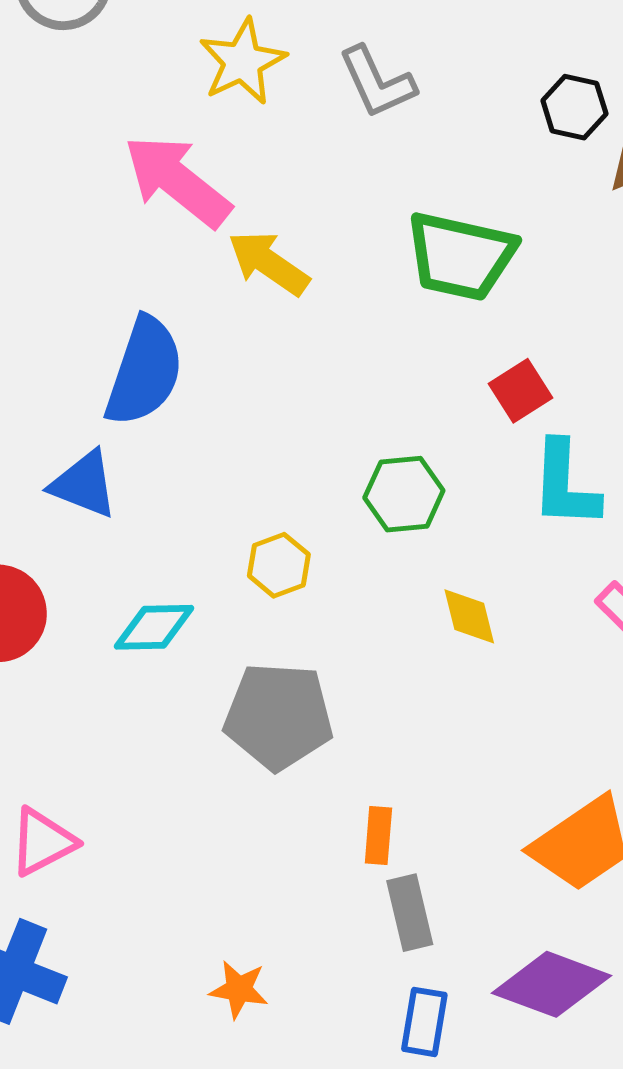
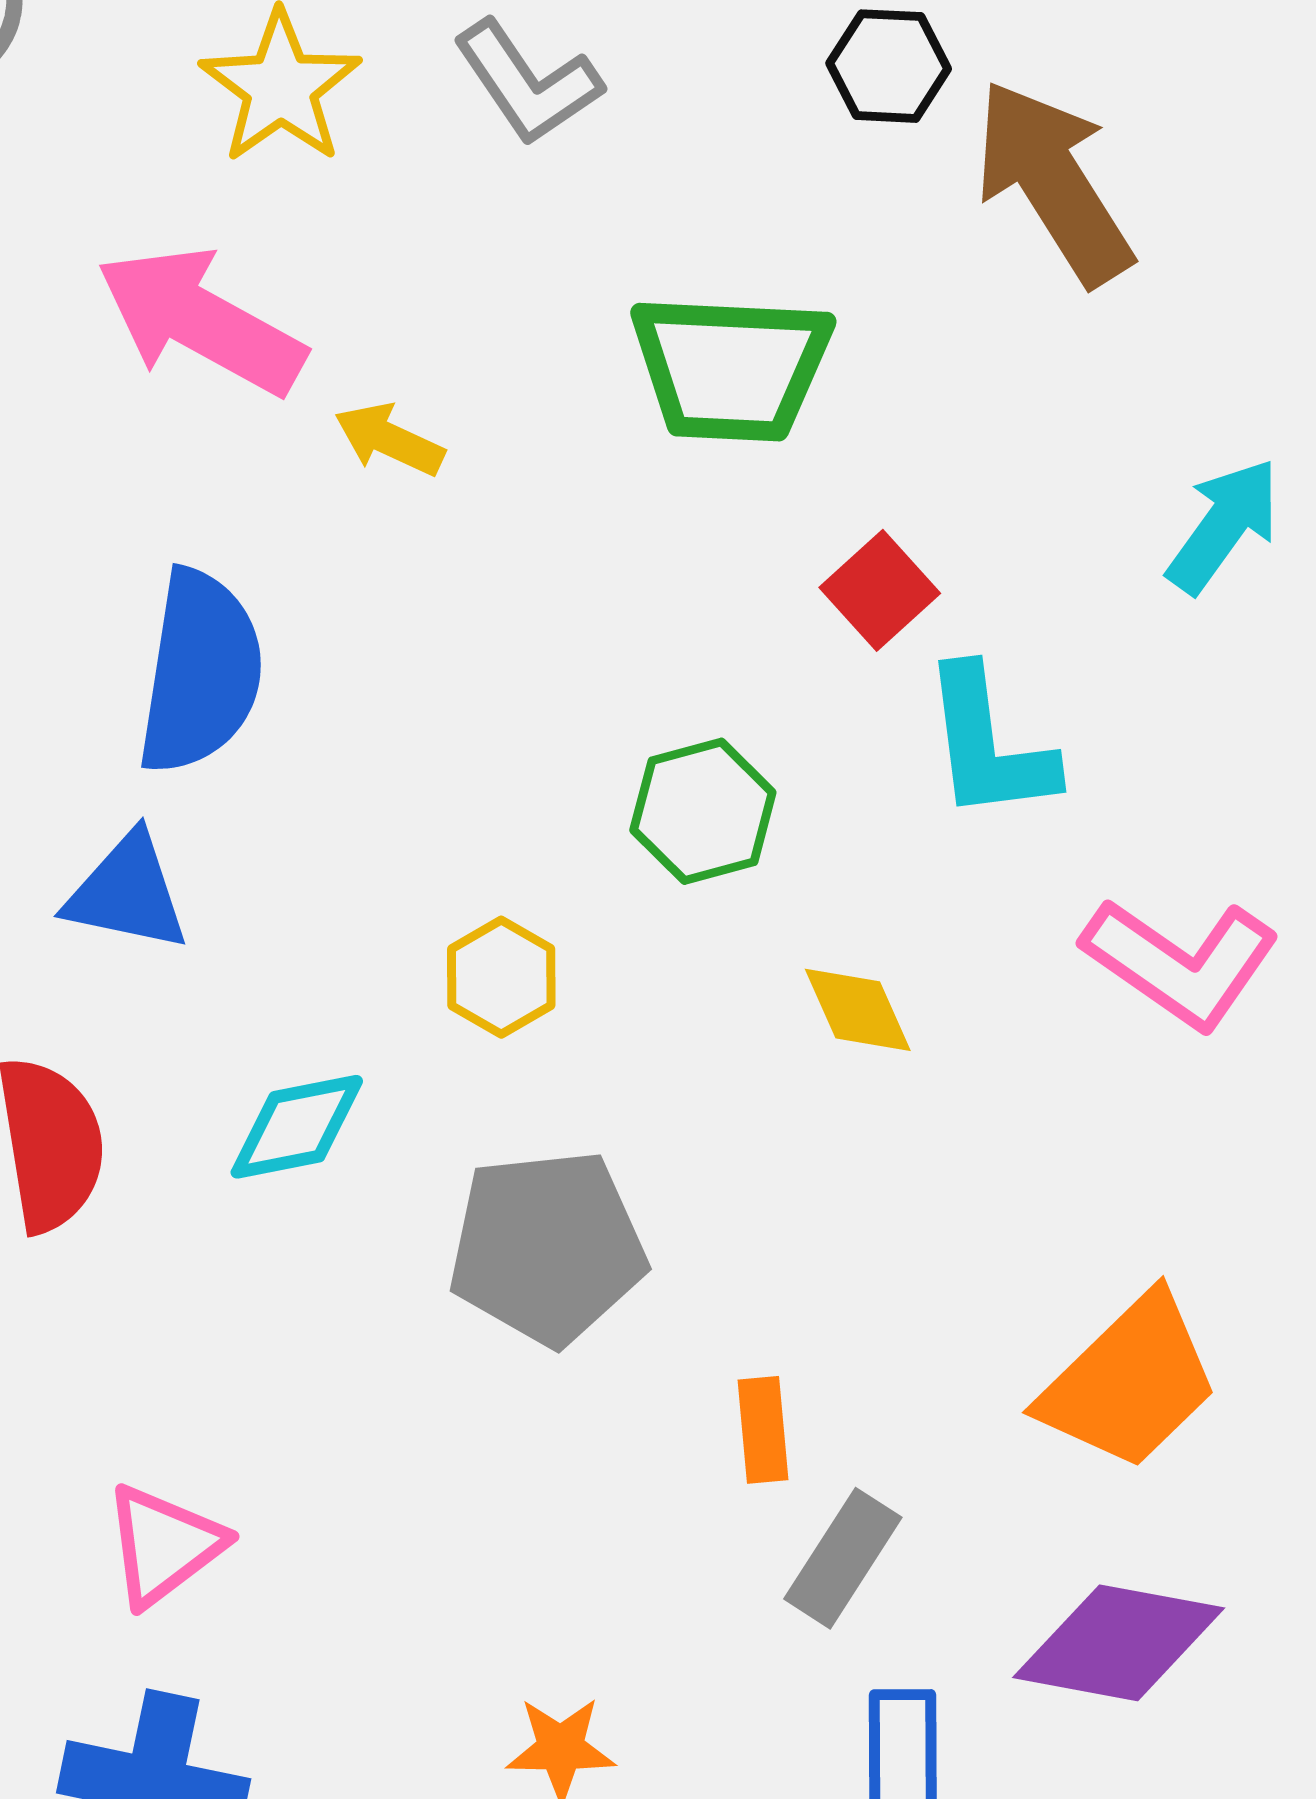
yellow arrow: (269, 263) -> (389, 440), size x0.7
gray rectangle: (410, 913) -> (843, 1558), turned 56

